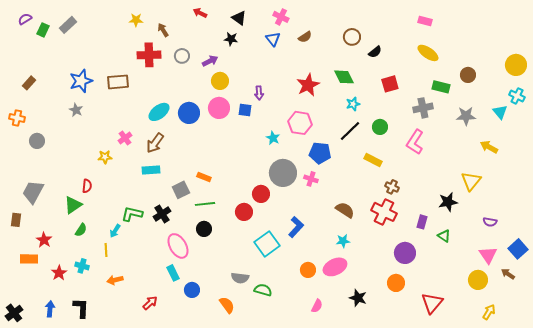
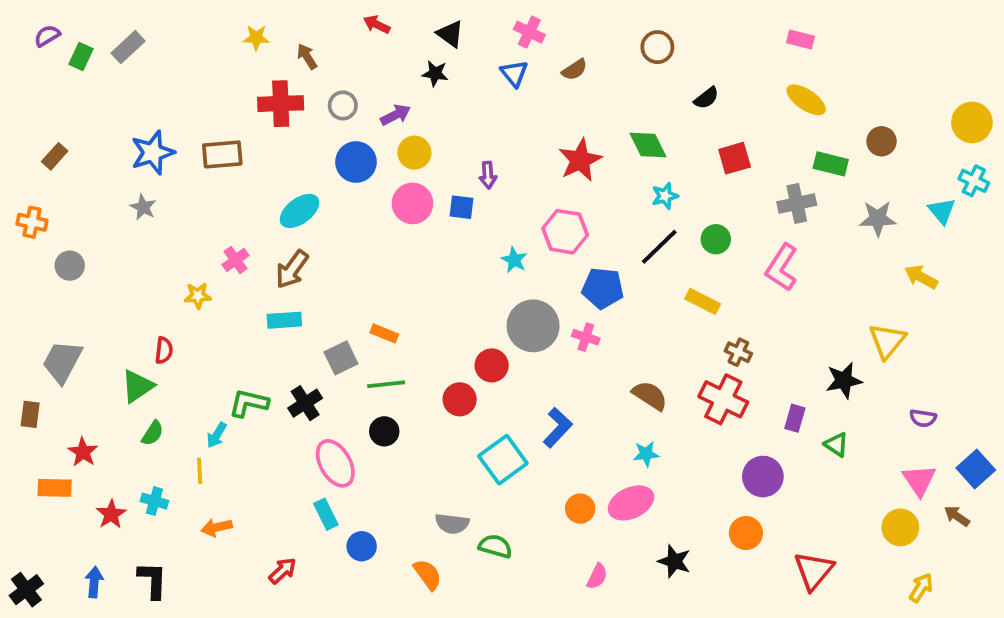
brown circle: (352, 37) -> (657, 47), moved
blue circle: (189, 113) -> (356, 162), moved

